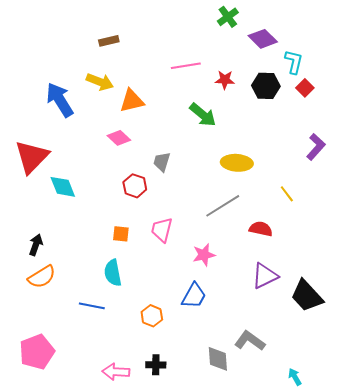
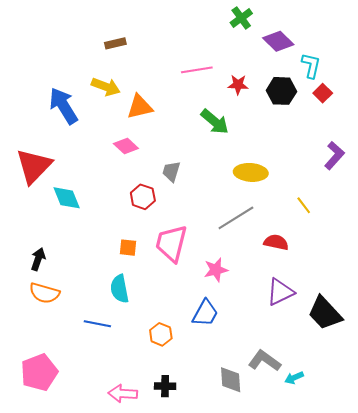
pink trapezoid: (162, 230) -> (171, 243), size x1.4
orange semicircle: (42, 277) -> (44, 293), turned 48
cyan arrow: (295, 377) -> (294, 378), moved, turned -84

